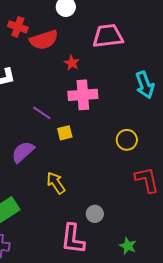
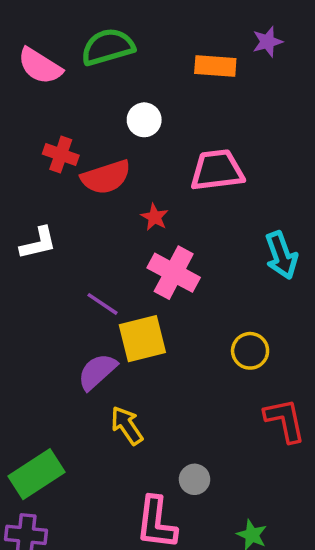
pink cross: (83, 95) -> (174, 273), turned 32
yellow square: (65, 133) -> (142, 339), size x1.8
purple semicircle: (23, 152) -> (97, 372), moved

